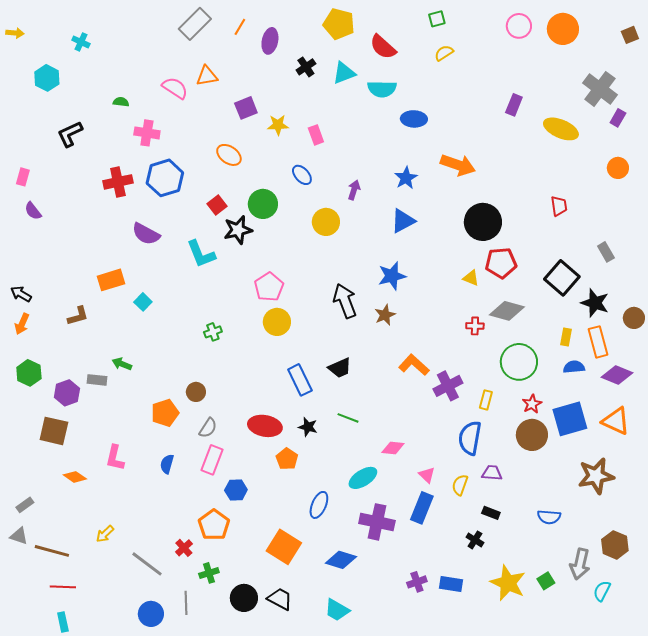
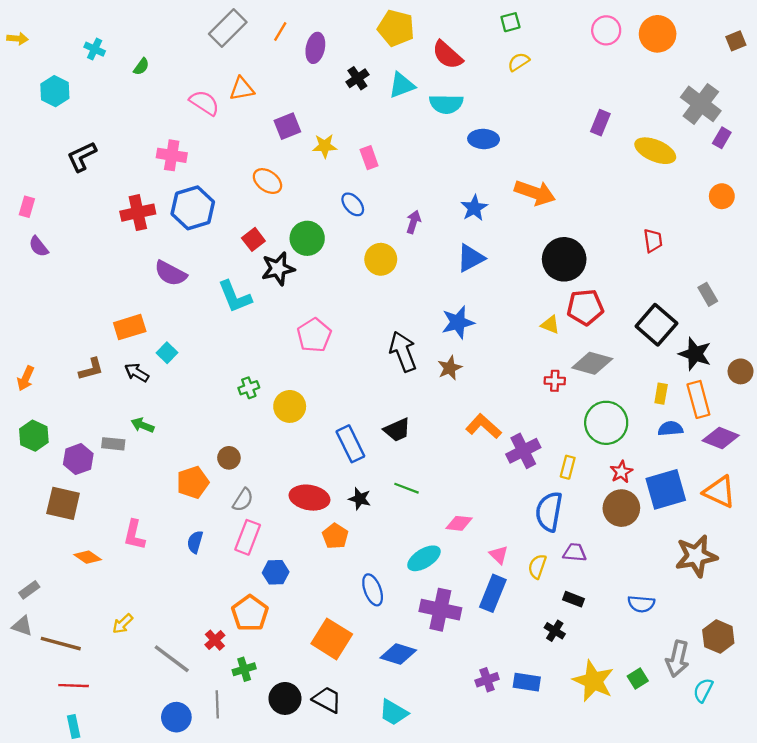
green semicircle: (121, 102) -> (141, 67), moved, turned 119
black arrow: (21, 294) -> (137, 373), moved
yellow circle: (277, 322) -> (290, 406), moved
blue ellipse: (319, 505) -> (373, 590), turned -44

